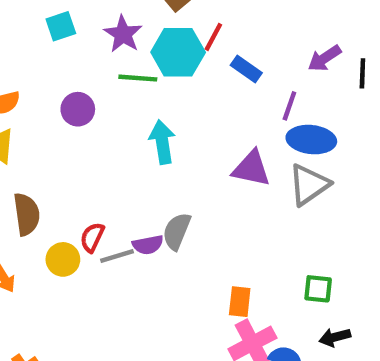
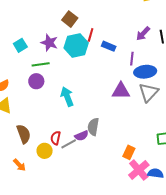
green line: (138, 78) -> (41, 64), moved
cyan arrow: (162, 142) -> (67, 97), moved
orange rectangle: (240, 302) -> (129, 152), turned 32

